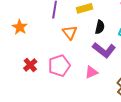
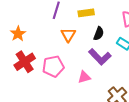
orange star: (20, 27) -> (18, 34), moved
red cross: (30, 65) -> (25, 62), size x1.5

